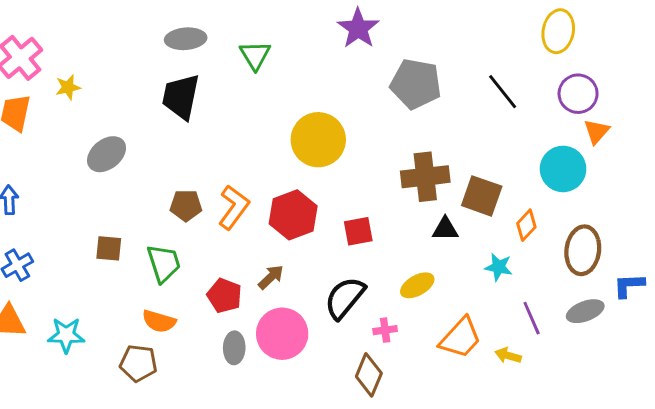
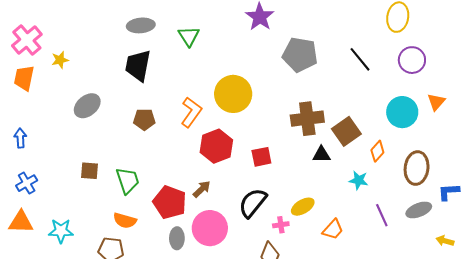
orange triangle: (597, 131) -> (436, 102), moved
brown square: (482, 196) -> (346, 131), turned 36
brown pentagon: (186, 205) -> (144, 119), moved
orange L-shape: (234, 207) -> (191, 112), moved
yellow ellipse: (417, 285) -> (303, 207), moved
red pentagon: (224, 296) -> (170, 202), size x1.4
orange trapezoid: (460, 338) -> (333, 229), size x0.7
yellow arrow: (508, 356) -> (445, 241), moved

